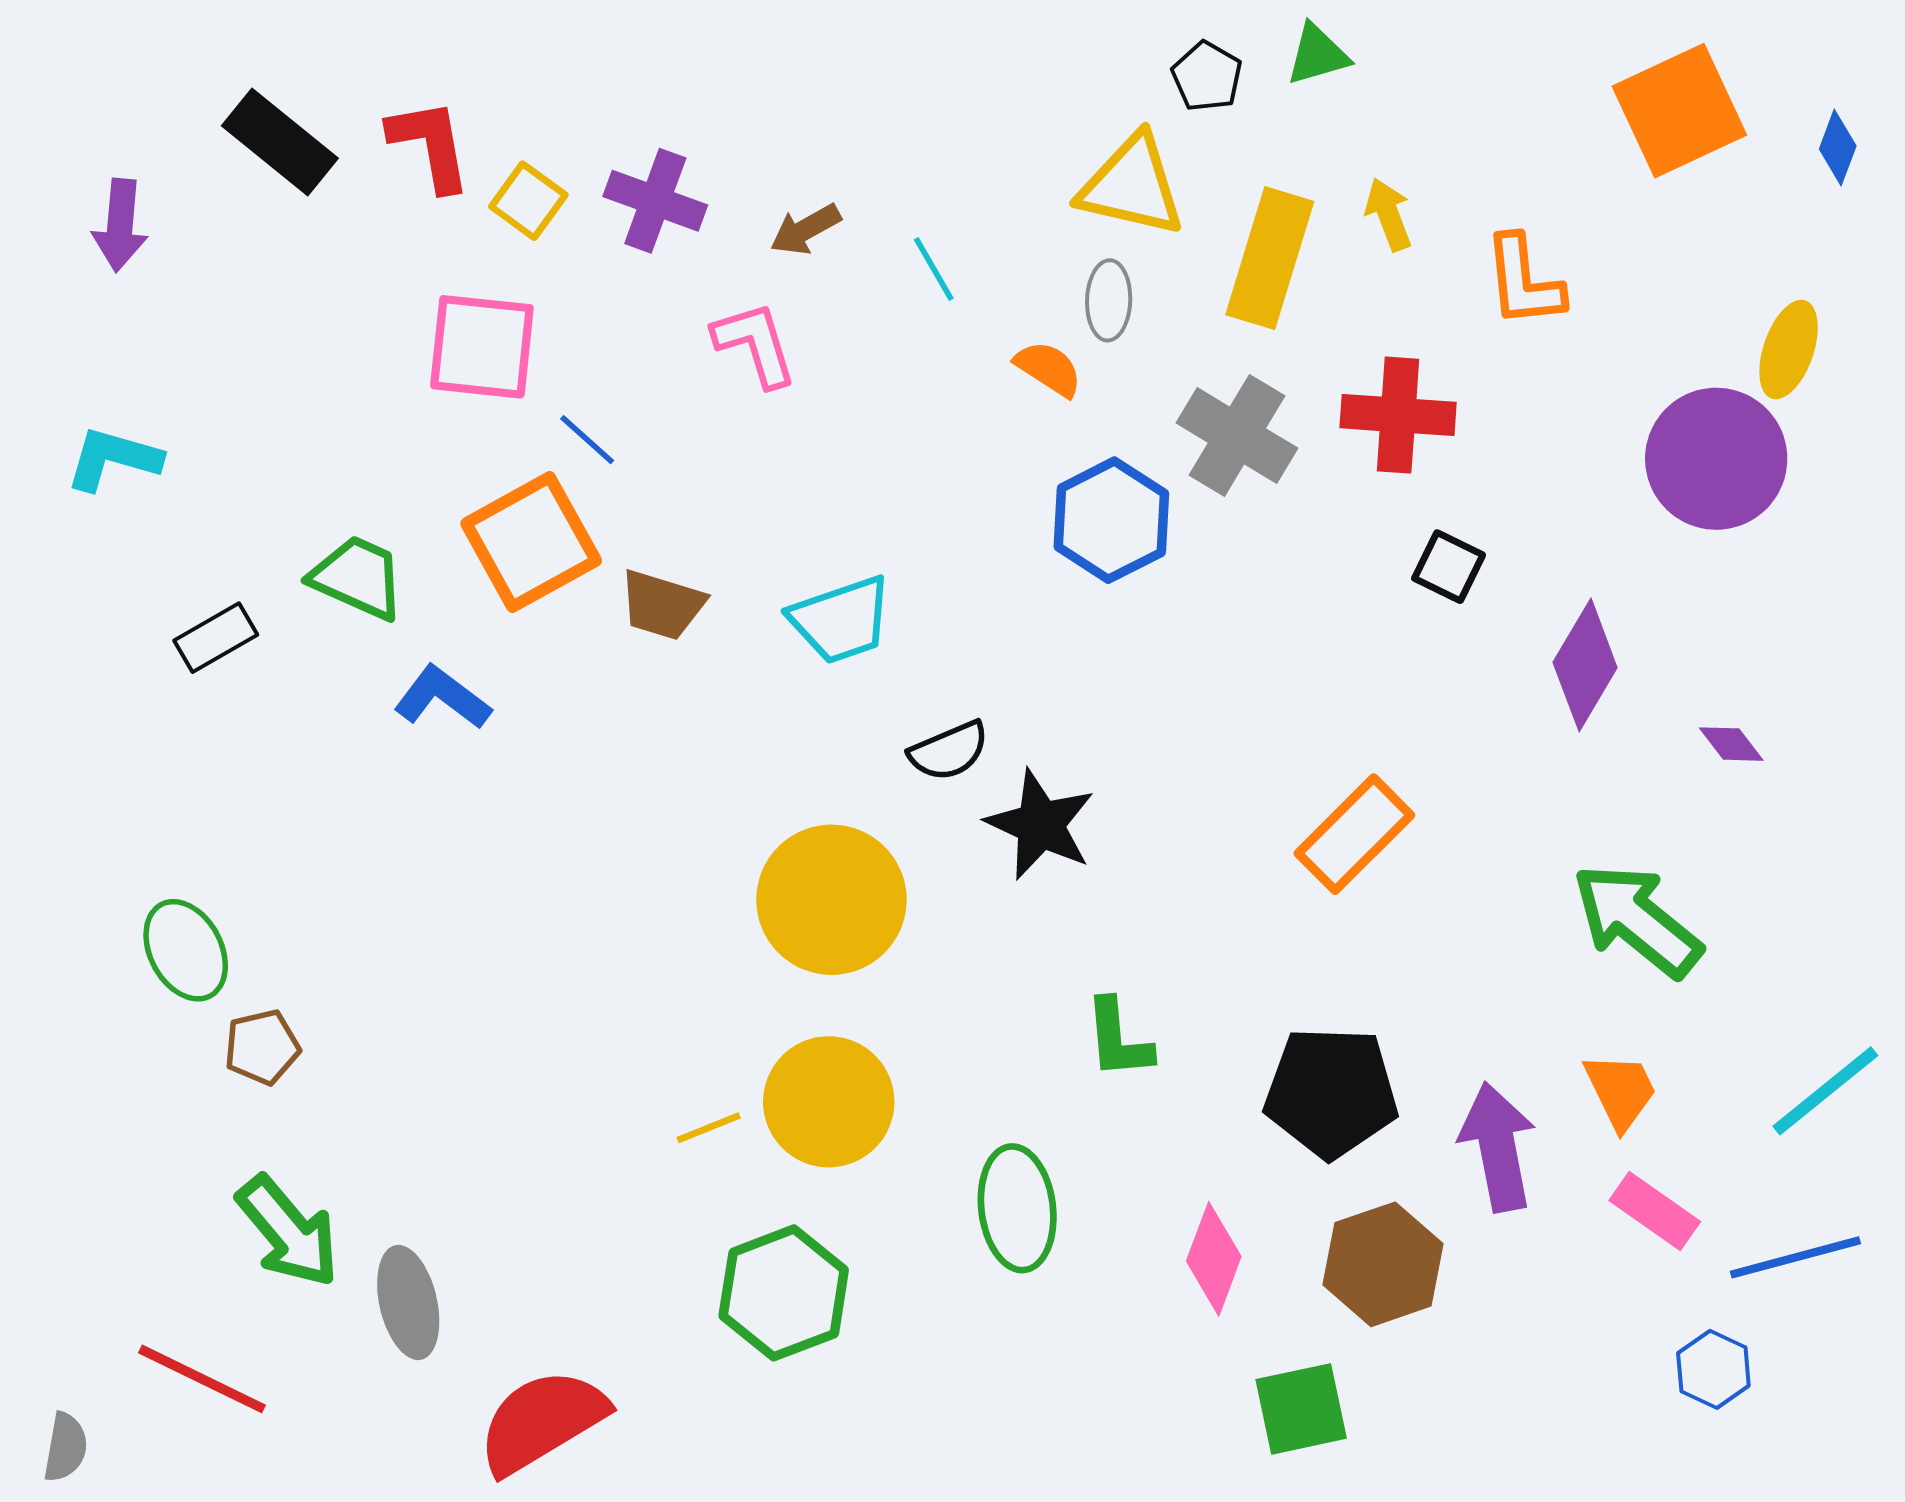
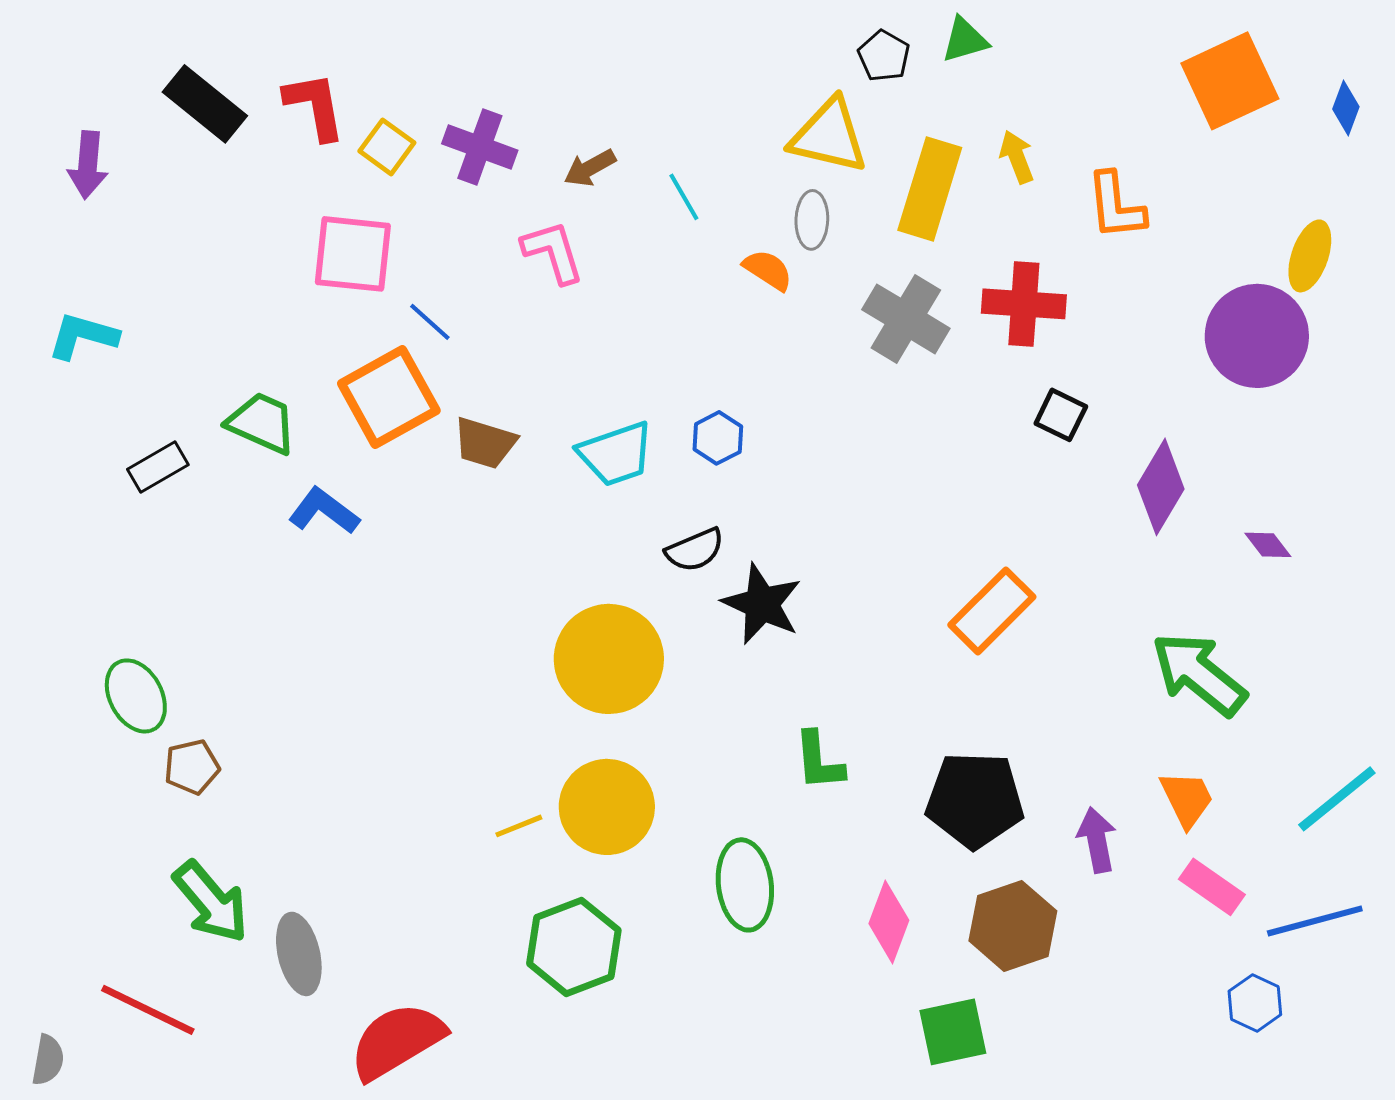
blue hexagon: (1111, 520) -> (718, 438), moved, size x0.6
purple arrow: (1498, 1147) -> (1097, 840), size x0.7

